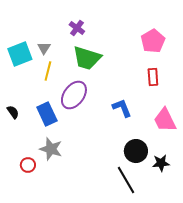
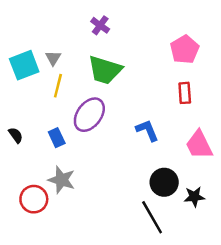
purple cross: (77, 28) -> (100, 25), moved
blue rectangle: (47, 114) -> (57, 138), size x0.7
red circle: (28, 165) -> (34, 199), size x1.5

